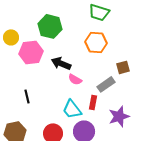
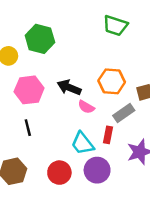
green hexagon: (50, 26) -> (40, 39), moved
orange hexagon: (96, 42) -> (112, 81), moved
pink hexagon: (31, 52) -> (29, 90), moved

